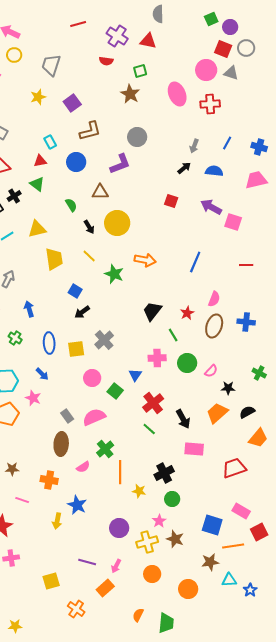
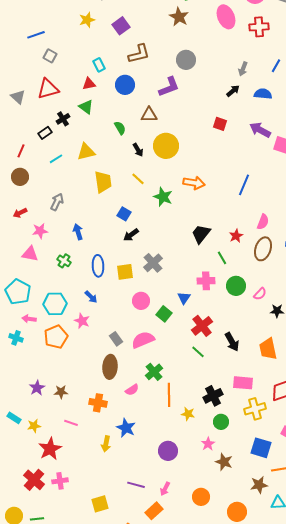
orange trapezoid: (217, 413) -> (268, 349), moved, turned -60
pink rectangle: (194, 449) -> (243, 383), moved
yellow cross: (147, 542) -> (255, 409), moved

